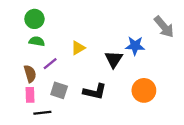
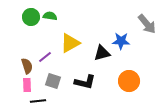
green semicircle: (37, 41) -> (50, 16), moved
yellow triangle: (78, 48) -> (70, 43), size x1.5
black triangle: (114, 59) -> (102, 53), turned 42

